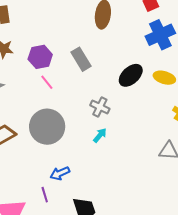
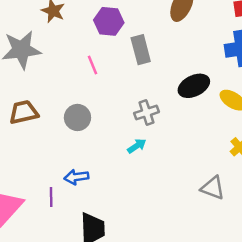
purple hexagon: (40, 57) -> (109, 21), moved
gray cross: (100, 107) -> (147, 113), turned 30
gray circle: (47, 127) -> (77, 117), size x0.6

